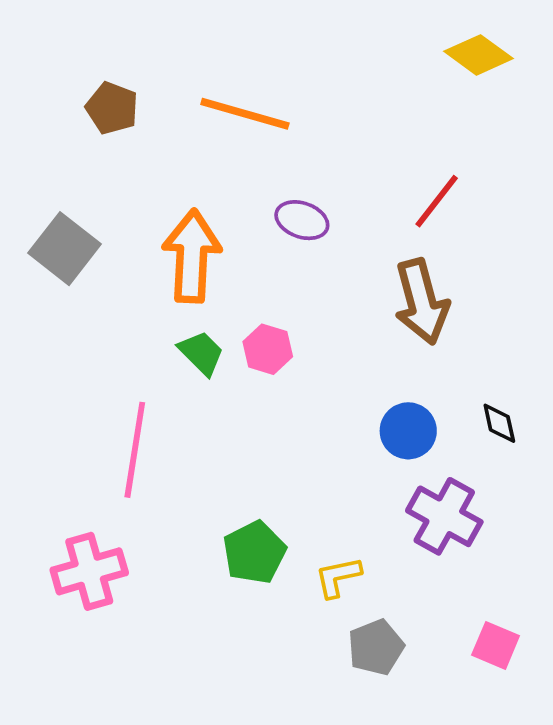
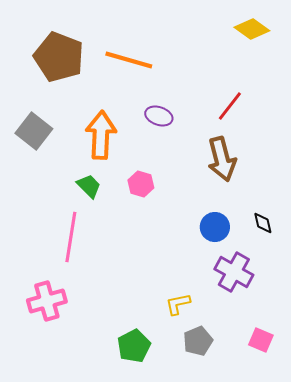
brown pentagon: (112, 108) -> (59, 57), size x1.8
green trapezoid: (201, 353) -> (89, 186), moved
green pentagon: (254, 552) -> (134, 346), moved

